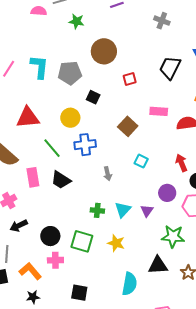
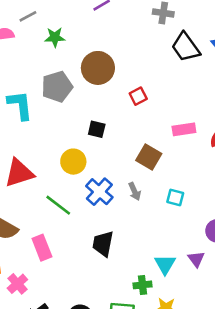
black trapezoid: (170, 68) -> (186, 47), moved, turned -50
gray pentagon: (70, 73) -> (57, 87), moved
blue cross: (85, 145) -> (99, 192), turned -30
gray arrow: (108, 174) -> (135, 191), moved
black trapezoid: (61, 180) -> (103, 244), moved, turned 80
green cross: (97, 210) -> (143, 285), moved

